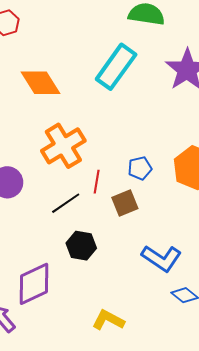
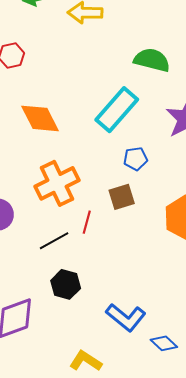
blue pentagon: (140, 168) -> (136, 159), moved
brown square: (125, 203) -> (122, 197), moved
blue L-shape: (161, 258) -> (126, 317), moved

